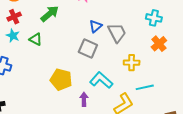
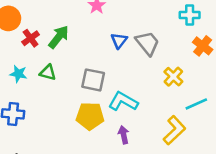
red cross: (14, 17) -> (31, 38), moved
gray square: (88, 48) -> (93, 80), moved
yellow cross: (132, 63) -> (173, 77), turned -35
cyan L-shape: (101, 80) -> (123, 102), moved

